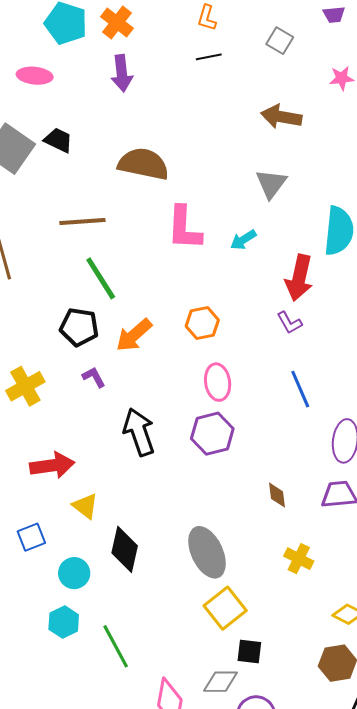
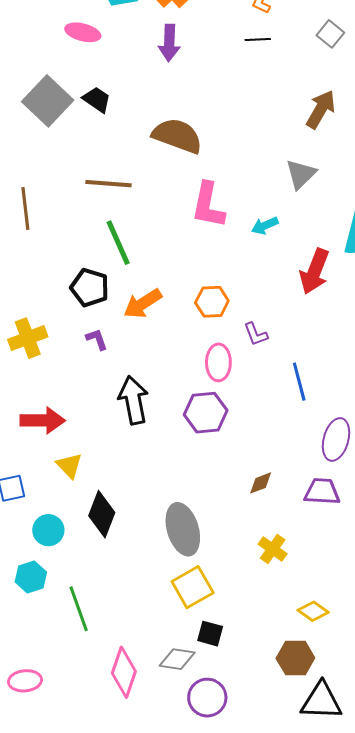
brown arrow: (281, 117) -> (321, 109), turned 102
purple L-shape: (289, 323) -> (256, 334), moved
brown diamond: (277, 495) -> (261, 483), turned 68

